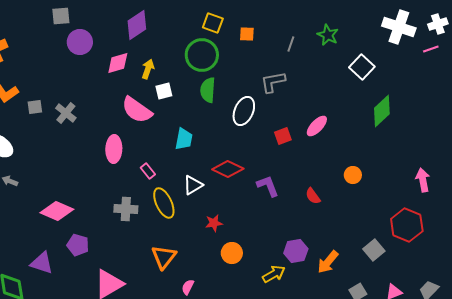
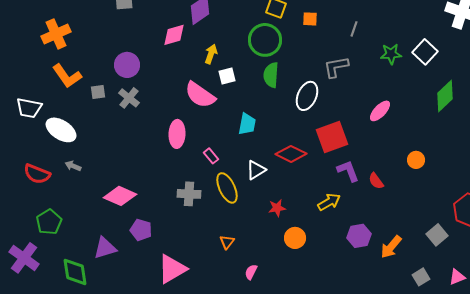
green star: (328, 35) -> (391, 54), moved, turned -30
purple circle: (80, 42) -> (127, 65), moved
pink diamond: (118, 63) -> (174, 35), moved
red square: (283, 136) -> (332, 137), moved, size x1.8
purple L-shape: (268, 186) -> (348, 171), moved
orange triangle: (164, 257) -> (227, 242), size x0.6
purple triangle: (42, 263) -> (105, 248), turned -35
yellow arrow: (274, 274) -> (329, 202), moved

